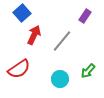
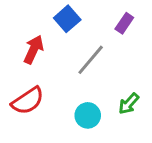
blue square: (22, 13) -> (67, 19), moved
red arrow: (34, 35) -> (34, 50), moved

